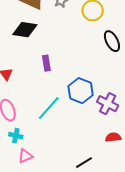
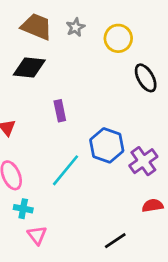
purple cross: (108, 104) -> (143, 161), turned 30
pink triangle: (25, 156) -> (37, 235), turned -42

